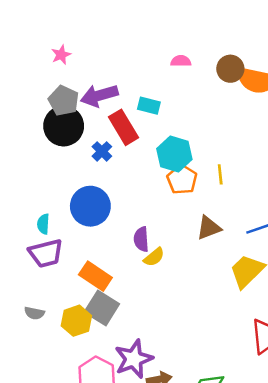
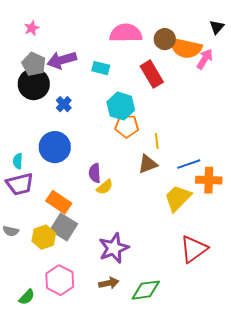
pink semicircle: (181, 61) -> (126, 33), size x2.0
red rectangle: (123, 127) -> (152, 74), moved
yellow line: (220, 174) -> (157, 141), moved
orange pentagon: (182, 179) -> (127, 126), turned -30
purple star: (134, 359) -> (114, 248), moved

